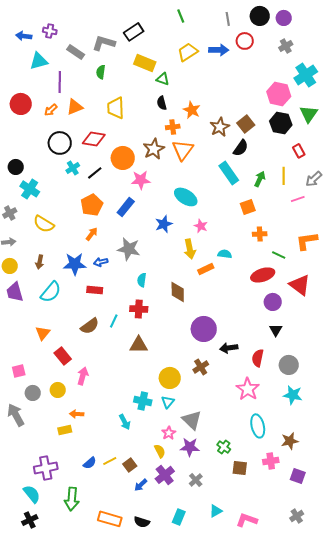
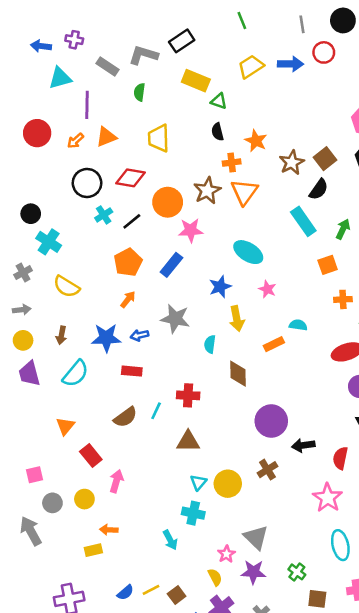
yellow arrow: (190, 249) -> (237, 319), moved
cyan semicircle: (142, 280) -> (210, 344), moved
cyan triangle: (168, 402) -> (198, 482), moved

